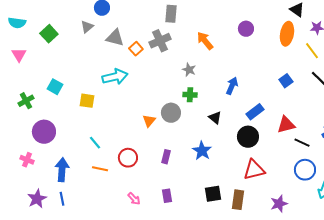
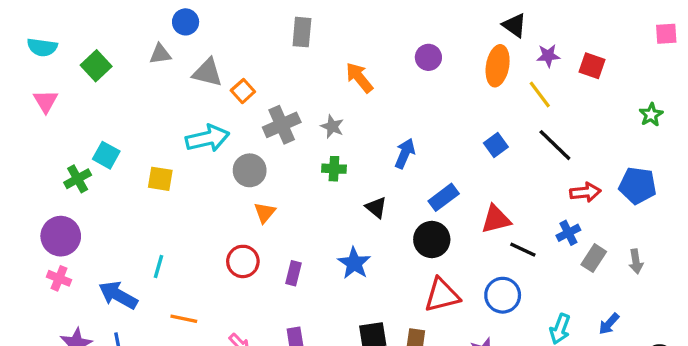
gray triangle: (87, 27) -> (160, 54), turned 32
gray cross: (160, 41) -> (282, 125), moved
green cross: (26, 101) -> (78, 179), moved
gray circle: (171, 113) -> (250, 170), moved
purple circle: (44, 132) -> (61, 236), moved
cyan line: (95, 143) -> (159, 266), moved, turned 56
red circle: (128, 158) -> (243, 261), moved
orange line: (100, 169) -> (184, 319), moved
blue arrow: (62, 170) -> (118, 295), turned -65
blue circle: (305, 170) -> (503, 295), moved

